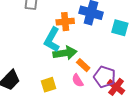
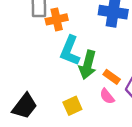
orange cross: (65, 22) -> (57, 19), moved
green arrow: (65, 53) -> (88, 65), turned 120

